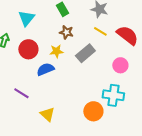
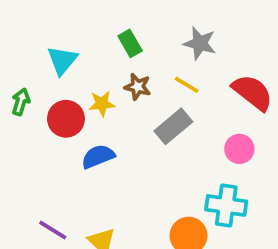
yellow line: (100, 31) -> (187, 85), moved
yellow star: (56, 51) -> (102, 104), moved
purple line: (21, 93) -> (53, 230), moved

